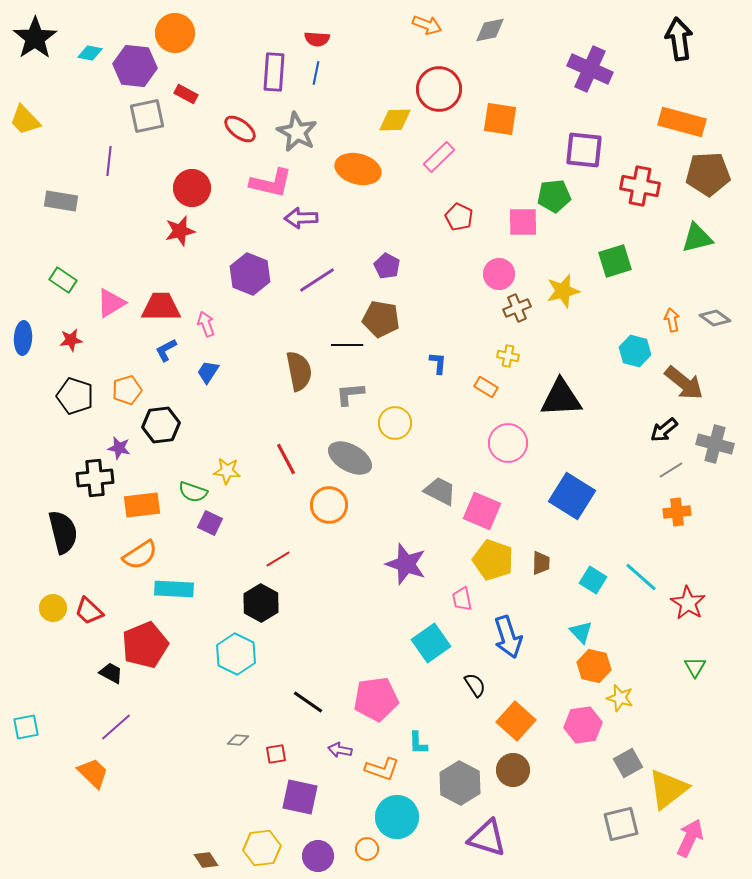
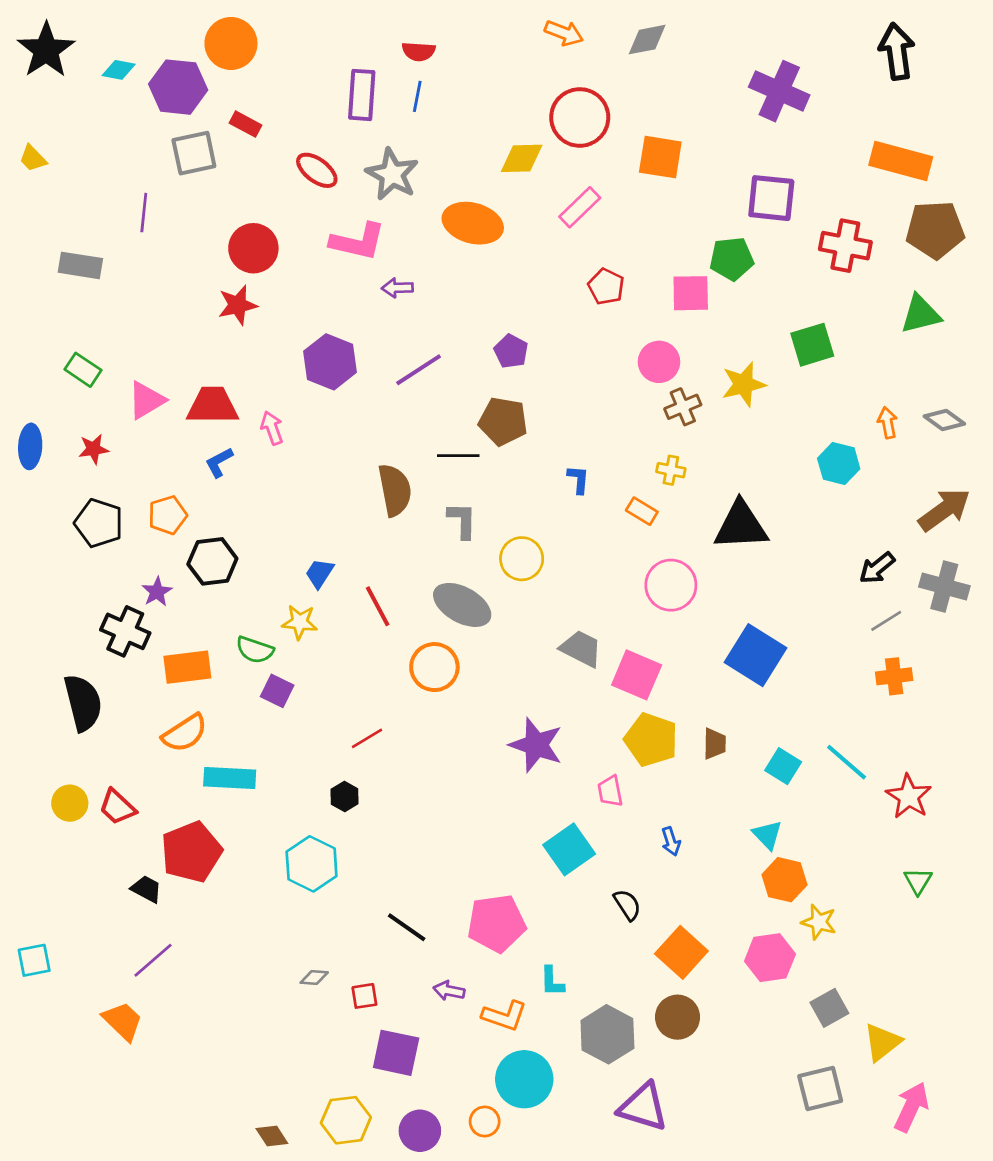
yellow trapezoid: (25, 120) -> (33, 158), size x0.7
purple arrow: (301, 218) -> (397, 288), size x0.7
blue trapezoid: (208, 372) -> (319, 573), moved
brown arrow: (684, 383) -> (944, 510), moved, turned -75
gray L-shape: (350, 394) -> (462, 520), turned 96
purple star: (119, 448) -> (157, 592), turned 30
black cross: (95, 478) -> (125, 631), turned 30
black hexagon: (261, 603) -> (345, 796), size x0.6
blue arrow: (508, 637) -> (671, 841), size x0.5
yellow triangle: (668, 789) -> (882, 1042), size x0.7

